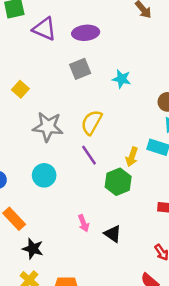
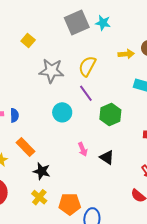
gray square: (80, 69) -> (77, 23), size x1.4
cyan star: (122, 79) -> (103, 23), moved
yellow arrow: (132, 157) -> (126, 54), moved, turned -112
cyan circle: (44, 175) -> (62, 112), moved

